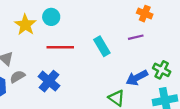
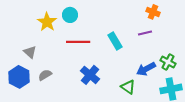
gray semicircle: (17, 77) -> (45, 75), moved
blue cross: (49, 81) -> (90, 75), moved

